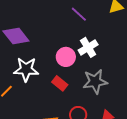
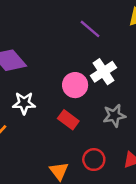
white star: (26, 69) -> (24, 103), size x0.7
gray star: (95, 82) -> (114, 116), size x0.7

